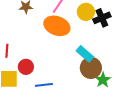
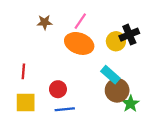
yellow circle: (86, 12) -> (116, 41), moved
red circle: (26, 67) -> (58, 89), moved

